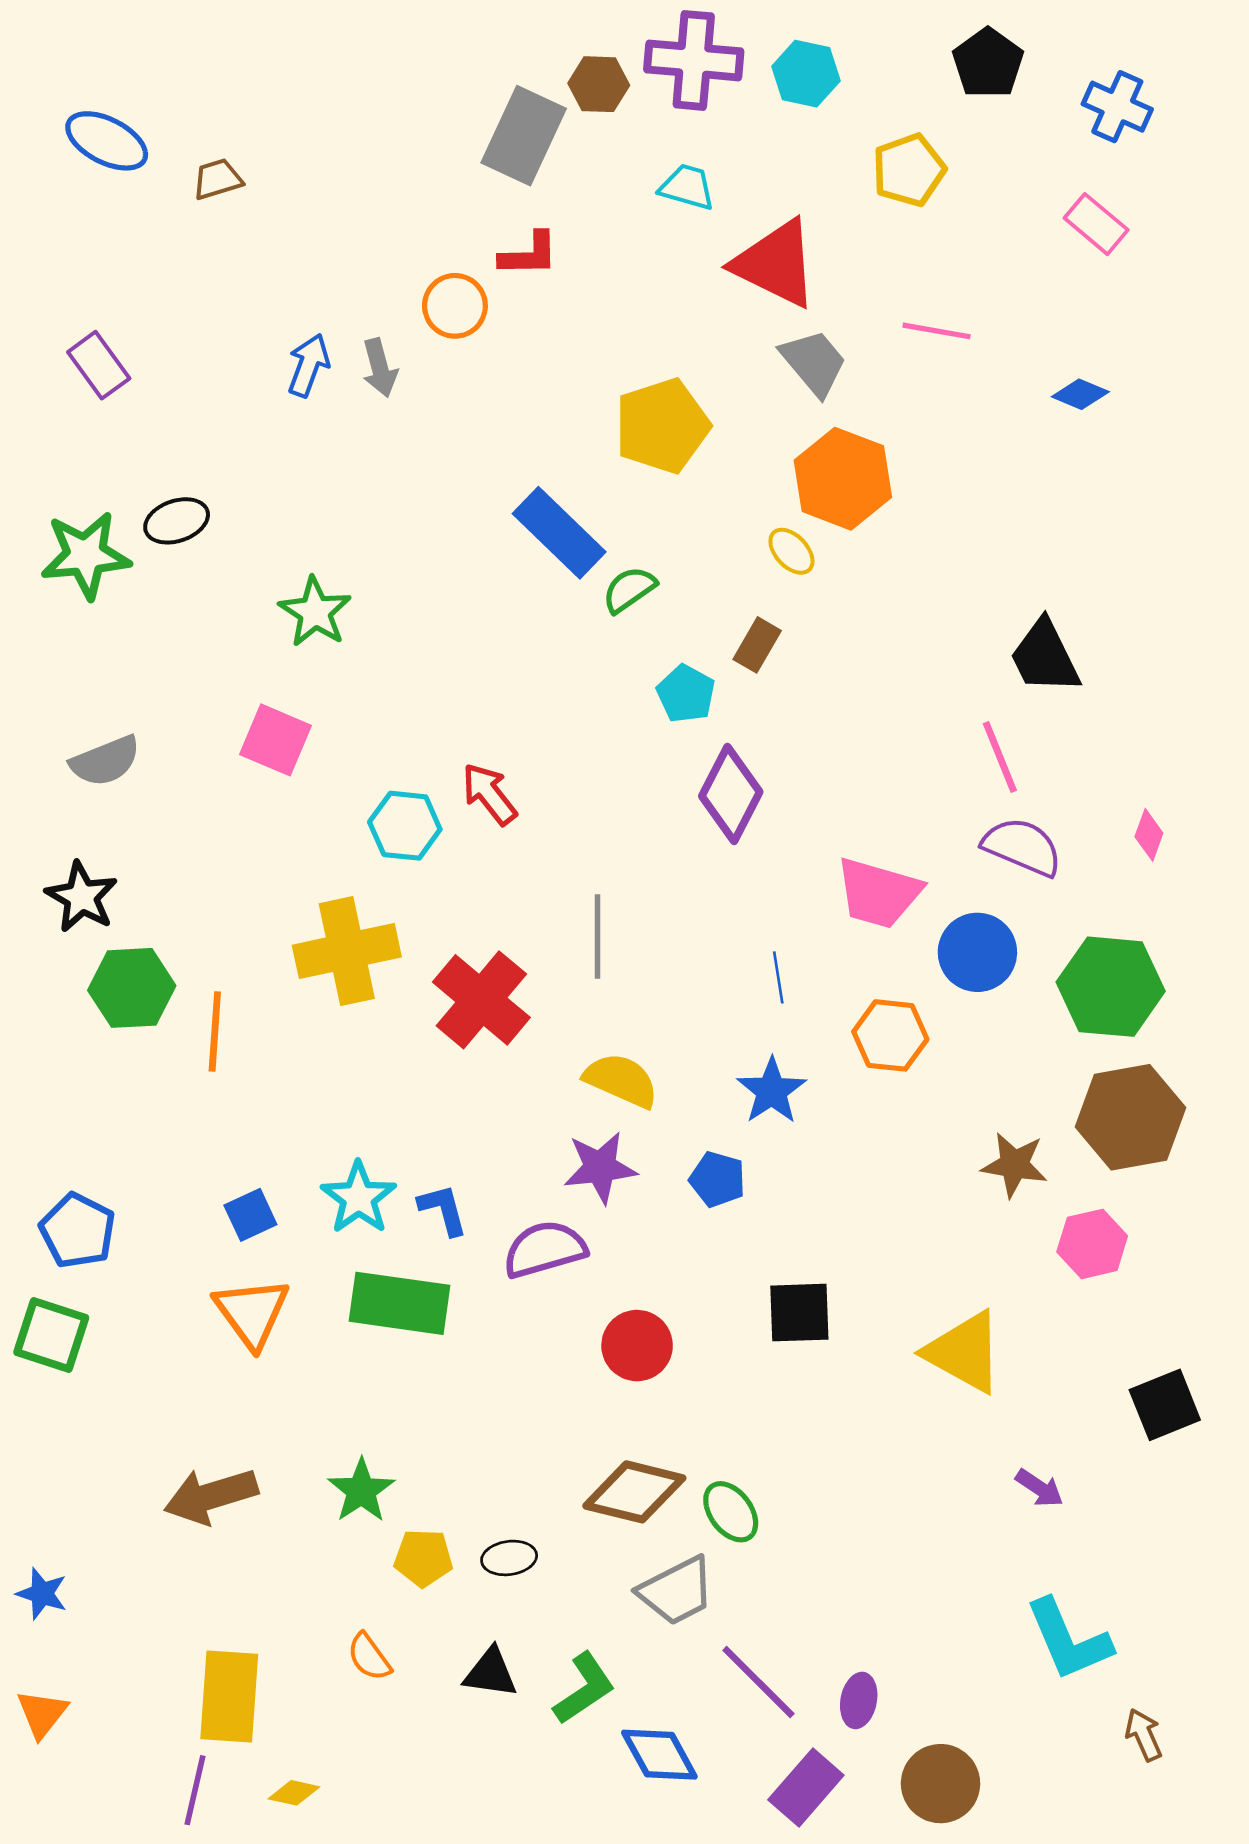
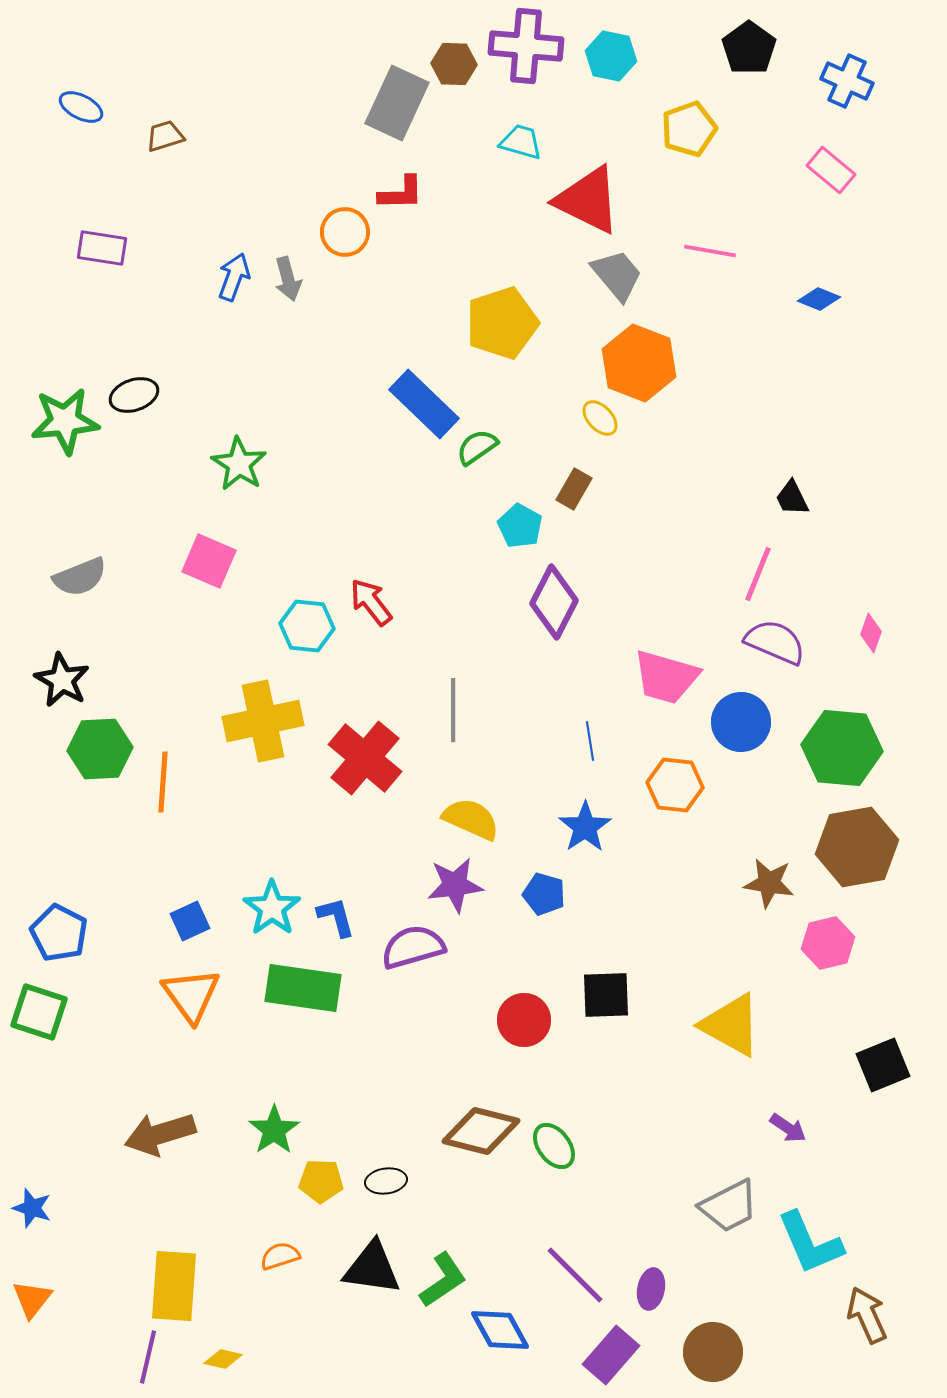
blue ellipse: (107, 141) -> (81, 107), size x0.7
purple rectangle: (99, 365) -> (102, 248), moved, turned -45
black trapezoid: (1045, 657) -> (792, 498), size x0.6
pink line: (1000, 757) -> (758, 574), turned 44
red circle: (637, 1346) -> (524, 1020), moved
gray trapezoid: (677, 1591) -> (729, 1206), moved
orange semicircle: (369, 1657) -> (280, 1256), turned 108
black triangle: (491, 1673) -> (372, 1268), size x1.4
brown arrow: (1144, 1735) -> (867, 1315), size x1.4

